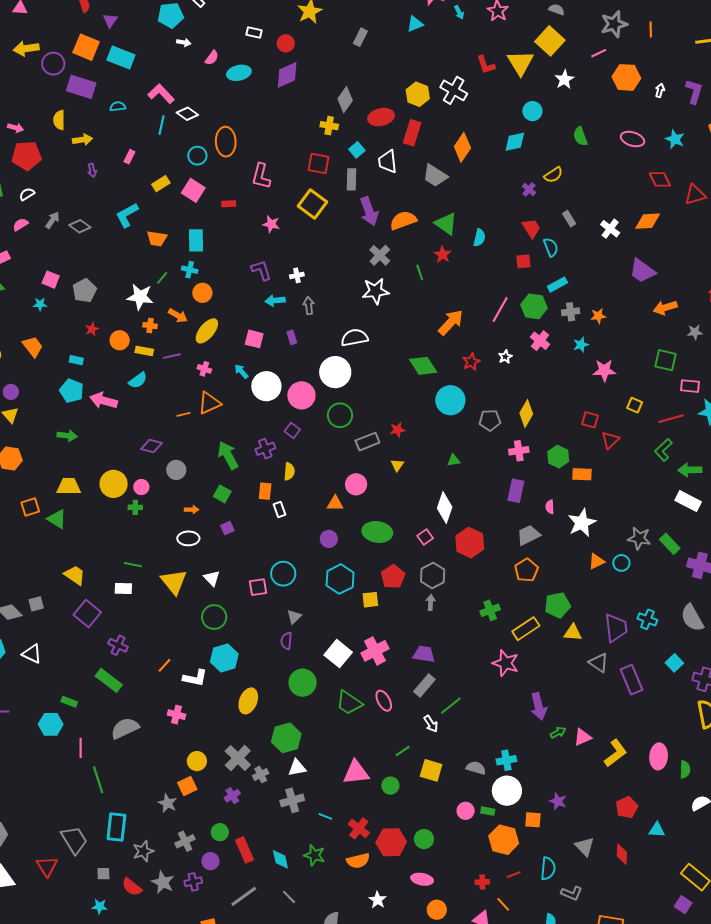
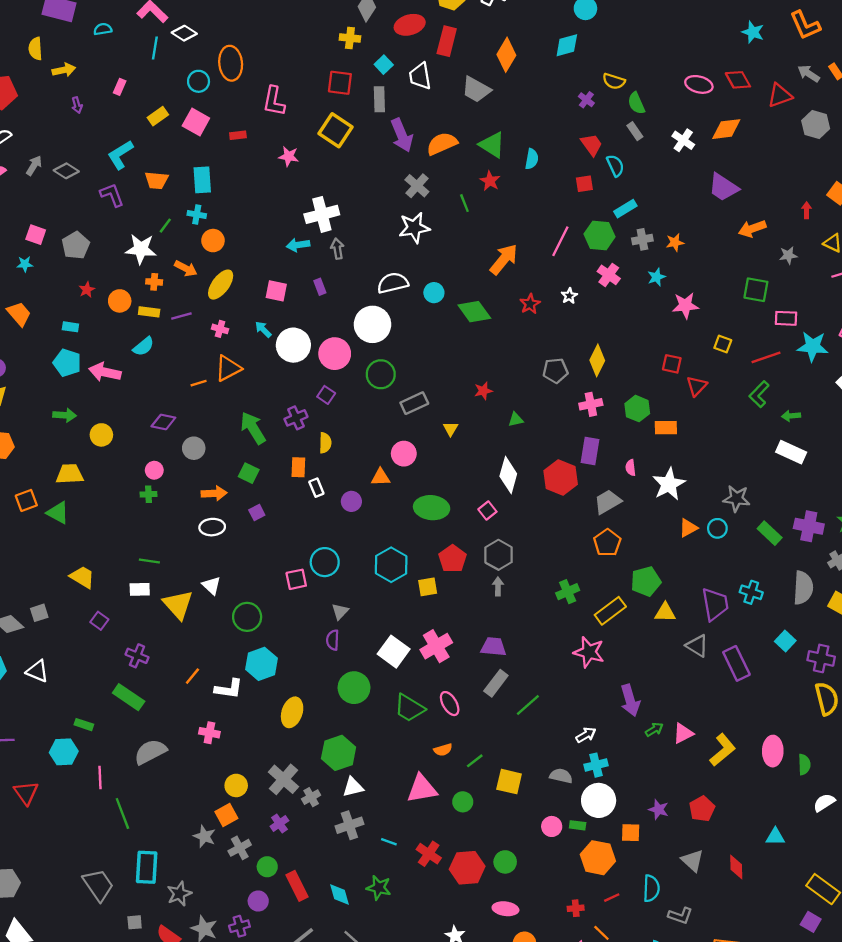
green semicircle: (580, 136) -> (636, 103), moved
pink ellipse: (632, 139) -> (699, 84), moved
yellow semicircle: (553, 175) -> (614, 81), turned 54
purple L-shape: (261, 270) -> (112, 195), moved
white cross: (297, 275) -> (322, 214), size x2.0
cyan circle: (450, 400) -> (434, 293), moved, size x0.6
red star: (397, 430) -> (483, 391), moved
green arrow: (690, 470) -> (791, 416), size x0.7
yellow circle: (114, 484) -> (101, 435), moved, size x0.7
orange arrow: (192, 510) -> (214, 493), size x1.5
purple circle: (329, 539) -> (351, 501), moved
red hexagon: (470, 543) -> (561, 478), moved
green rectangle: (670, 544) -> (770, 533), moved
white triangle: (212, 578) -> (211, 585), moved
yellow triangle: (174, 582) -> (178, 605), moved
purple square: (87, 613) -> (99, 621), size x0.6
gray semicircle: (692, 618) -> (803, 588), turned -144
white arrow: (431, 724) -> (586, 735), moved, turned -84
red pentagon: (627, 807) -> (702, 809), moved
gray cross: (185, 841) -> (240, 848), moved
orange semicircle: (358, 861) -> (443, 750), moved, size x0.7
red triangle: (47, 866) -> (26, 793), moved

